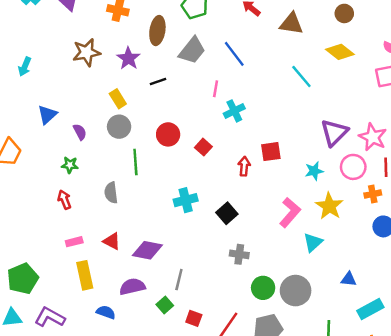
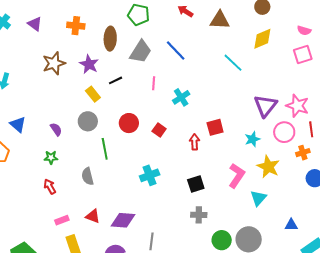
yellow diamond: (340, 52) -> (262, 39), turned -55
pink line: (216, 89) -> (154, 83), moved
yellow rectangle: (118, 99) -> (93, 94), moved
blue triangle: (47, 115) -> (18, 125), moved, turned -30
black square: (227, 213) -> (196, 184), moved, turned 30

